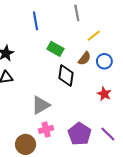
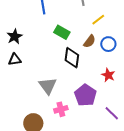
gray triangle: (41, 105) -> (48, 86), turned -36
pink cross: (46, 129) -> (61, 109), moved
purple pentagon: (80, 134) -> (85, 95), moved

